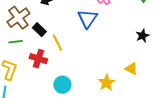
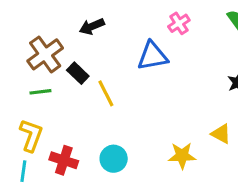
blue triangle: (87, 19) -> (152, 56), turned 45
red cross: (38, 59) -> (64, 160), moved
yellow star: (106, 83) -> (182, 156), turned 30

